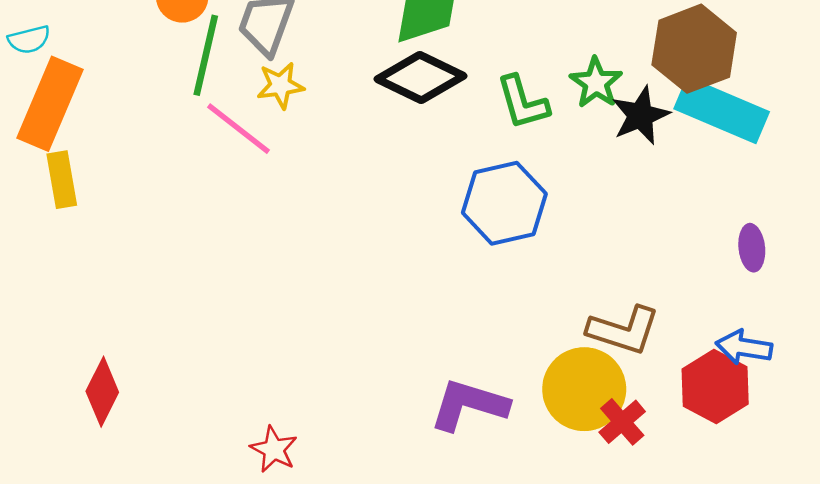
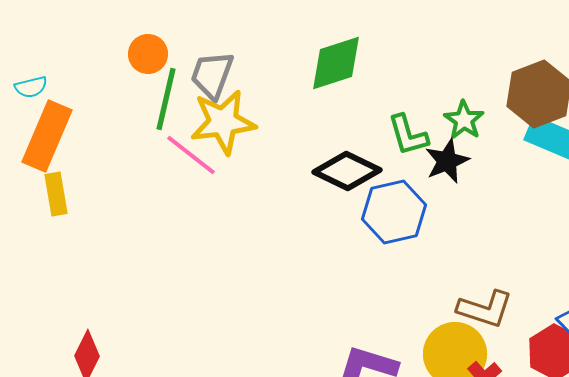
black diamond: (421, 78) -> (347, 171), moved
yellow star: (280, 85) -> (223, 122), size x1.8
black star: (640, 115) -> (447, 161), moved

